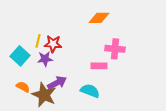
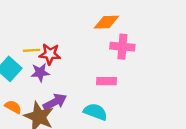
yellow line: (38, 41) -> (32, 50), turned 72
pink cross: (115, 49) -> (122, 47), moved

